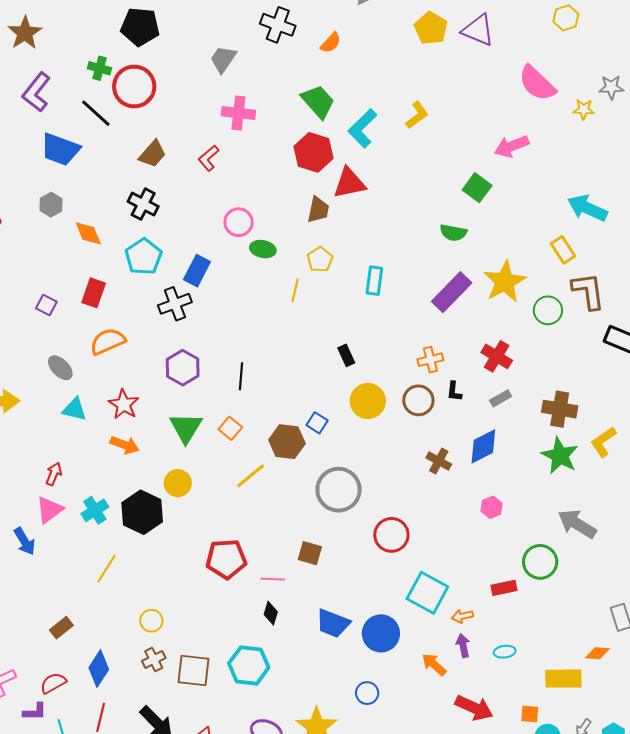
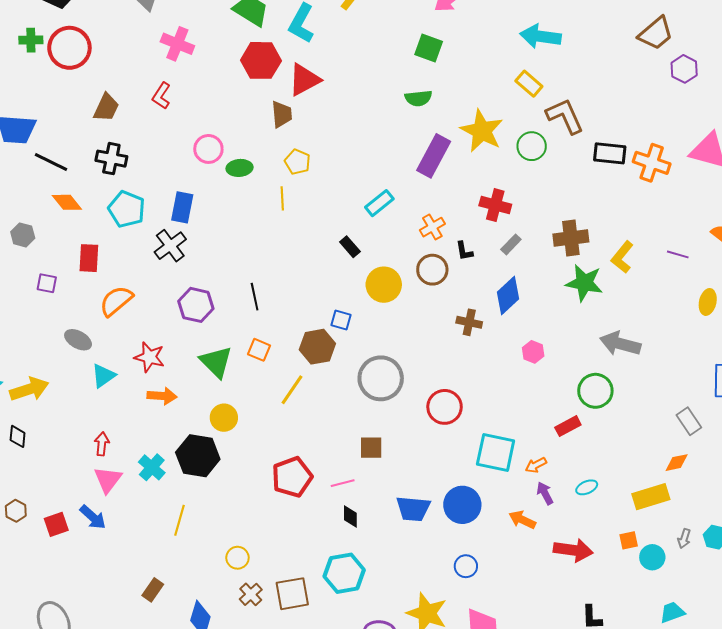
black line: (96, 113) -> (51, 162), moved
pink cross: (238, 113) -> (177, 44), turned 32
gray hexagon: (51, 205) -> (23, 235), moved
cyan rectangle: (374, 281) -> (379, 203), moved, turned 60
cyan triangle: (74, 409) -> (103, 376), turned -32

